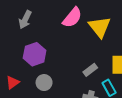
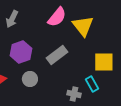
gray rectangle: (90, 70) -> (57, 55), moved, size x1.5

